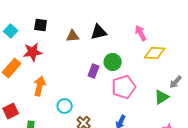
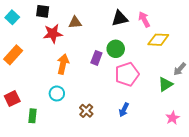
black triangle: (99, 32) -> (120, 18), moved
red star: (33, 52) -> (53, 34), moved
orange arrow: (40, 86) -> (63, 64), moved
cyan circle: (65, 106) -> (57, 93), moved

